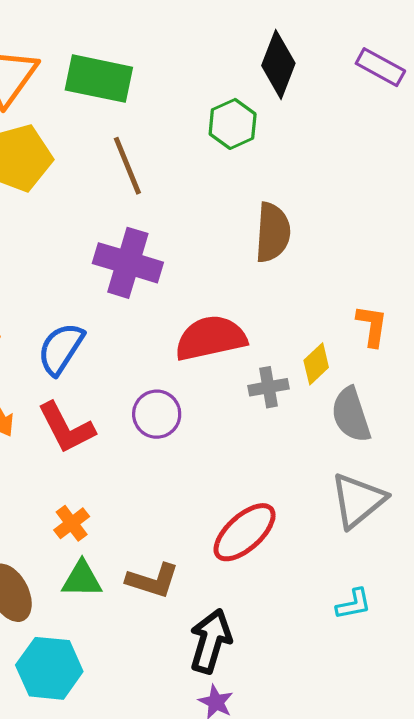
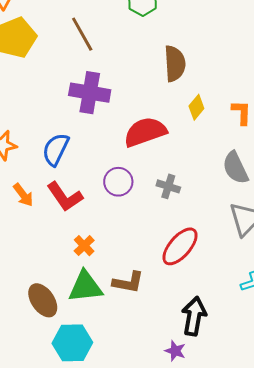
yellow diamond: (316, 364) -> (196, 107), moved
gray cross: (269, 387) -> (168, 186), moved, turned 35
orange cross: (72, 523) -> (84, 246), moved
green triangle: (82, 579) -> (85, 287), size x1.4
black arrow: (211, 641) -> (194, 316), moved

